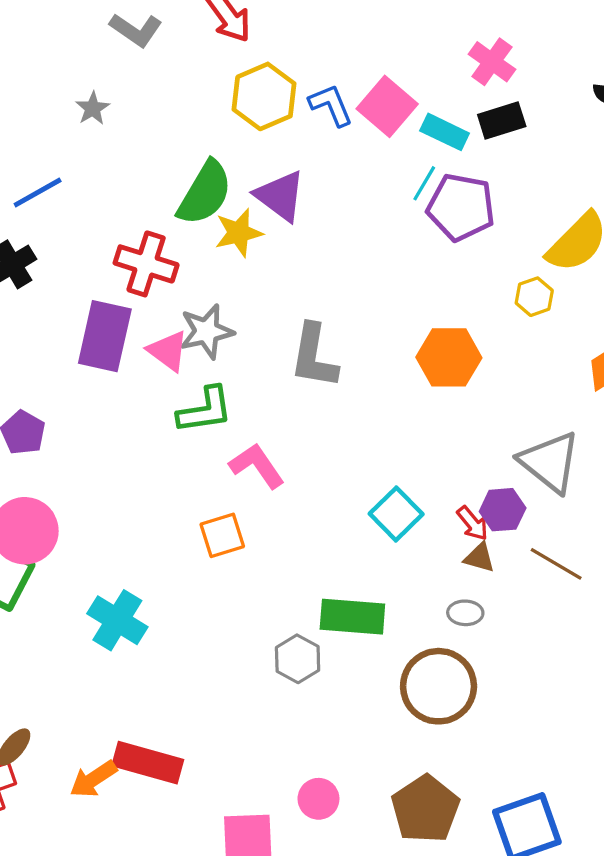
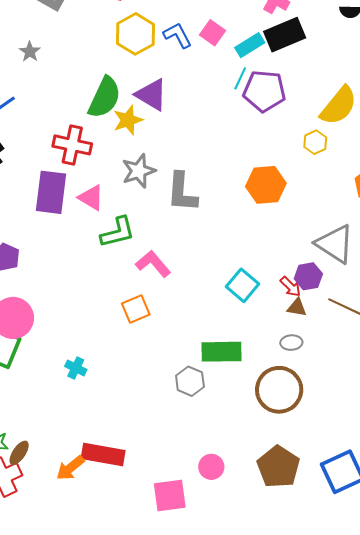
pink square: (387, 106) -> (212, 33), size x0.7
black rectangle: (502, 120) -> (285, 35), size x1.4
cyan rectangle: (445, 132) -> (250, 45), turned -52
gray star: (207, 331) -> (139, 171), moved
cyan cross: (117, 620) -> (76, 368), size x0.6

